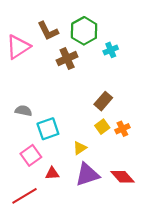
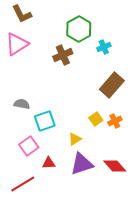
brown L-shape: (48, 31) -> (22, 14), moved
brown rectangle: (103, 101) -> (112, 85), moved, size x1.4

